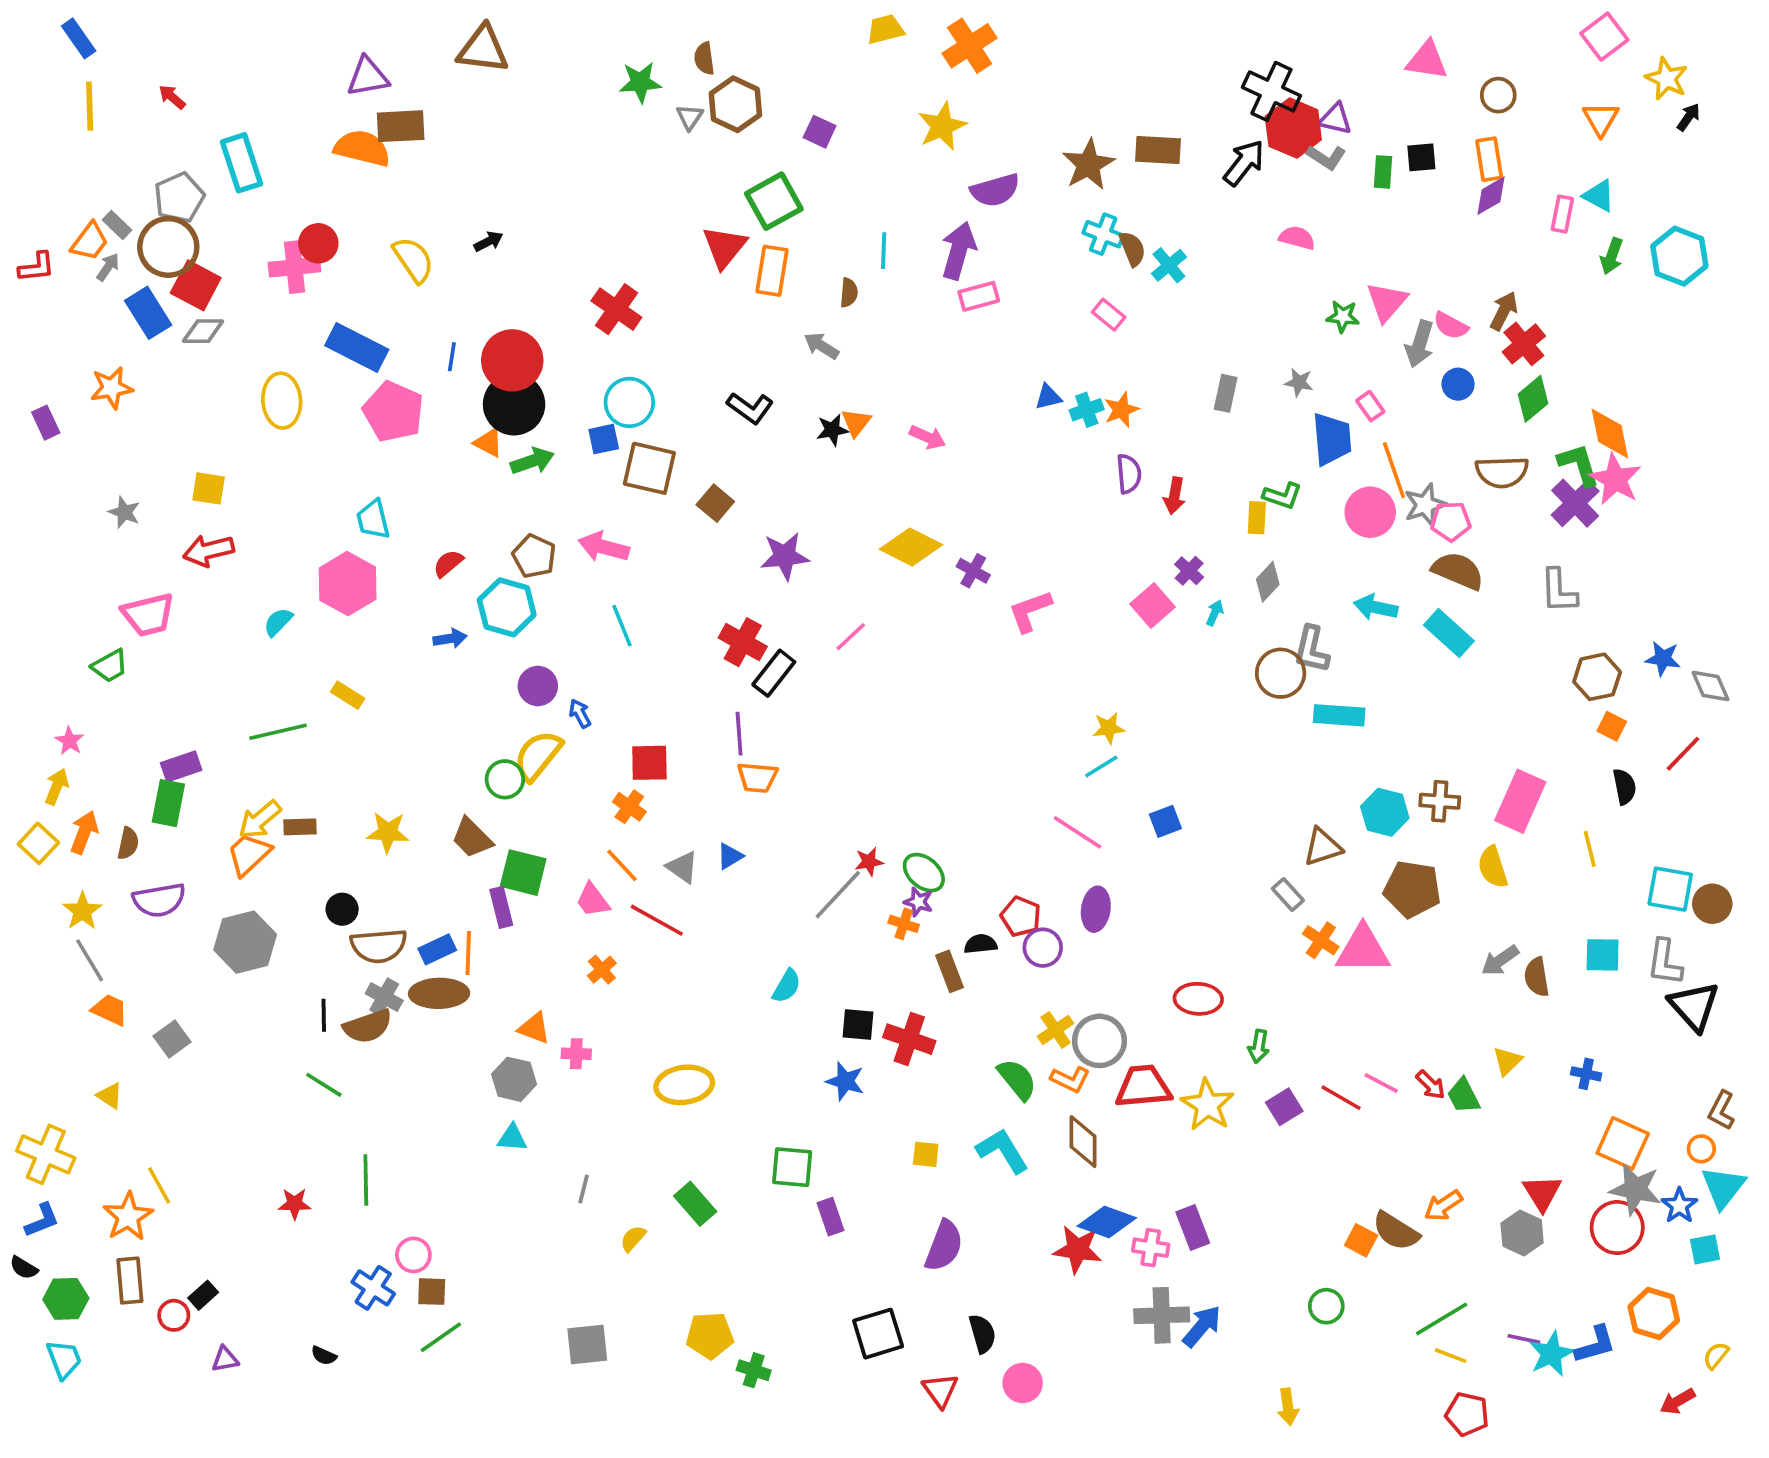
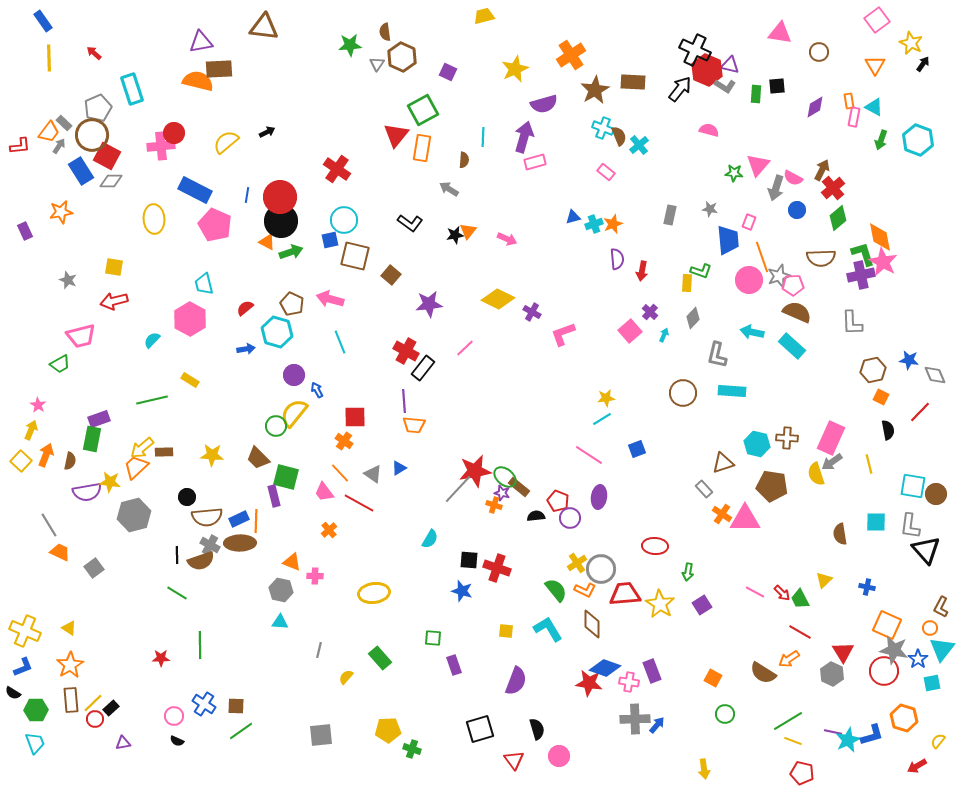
orange cross: (970, 46) -> (571, 55), moved
orange rectangle: (1489, 159) -> (849, 101), moved, size x0.7
yellow semicircle: (413, 260) -> (226, 142), turned -96
pink rectangle: (1370, 406) -> (749, 222), turned 56
purple cross: (1575, 503) -> (861, 275), turned 32
brown circle: (1281, 673) -> (683, 393), moved
red star: (869, 862) -> (475, 471), size x2.0
yellow star: (82, 911) -> (110, 482), moved, turned -30
gray arrow: (1500, 960) -> (832, 462), moved
brown rectangle: (949, 971) -> (519, 487), moved, turned -30
yellow triangle: (110, 1096) -> (69, 628), moved
red line: (1341, 1098) -> (800, 632), moved
green square: (792, 1167) -> (433, 638), size x0.7
yellow line: (159, 1185) -> (93, 703), moved, turned 75
orange square: (1361, 1240) -> (713, 678), moved
pink circle: (413, 1255) -> (174, 716), moved
blue arrow: (1202, 1326) -> (657, 725), size x0.7

